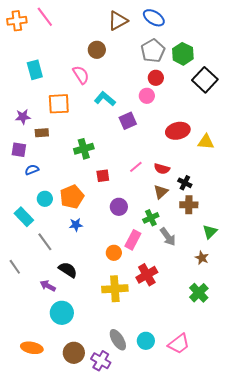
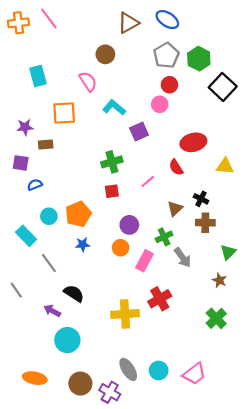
yellow triangle: (206, 142) -> (225, 166), moved
green cross: (84, 149) -> (112, 162), moved
red semicircle: (162, 169) -> (176, 167), moved, turned 42
orange circle: (114, 253) -> (121, 248), moved

